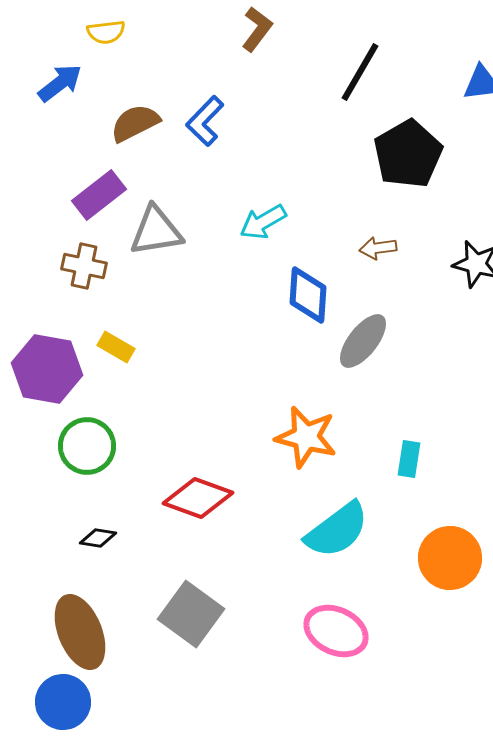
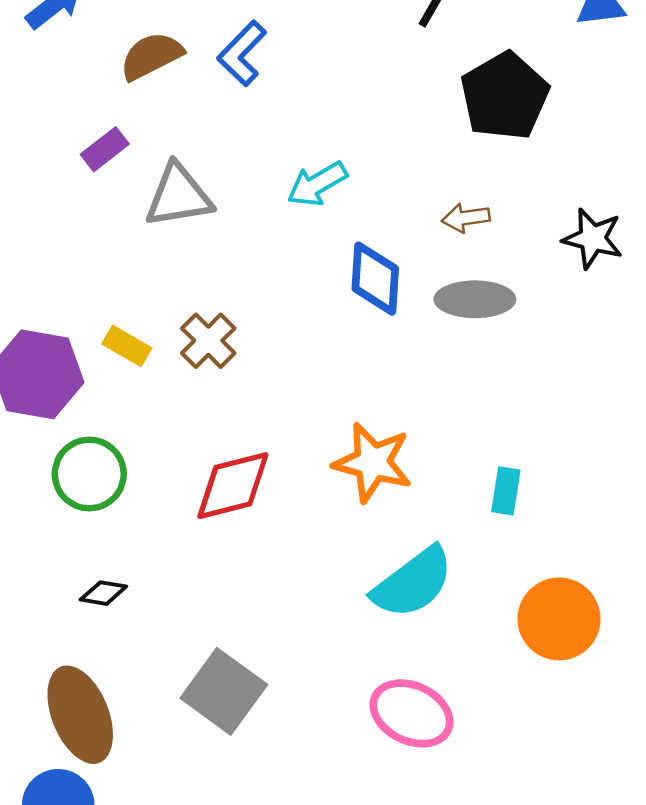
purple rectangle: (99, 195) -> (105, 149), size x0.7
brown cross: (84, 266) -> (208, 341), moved, turned 33
gray ellipse: (363, 341) -> (475, 299), moved, turned 52
red diamond: (198, 498) -> (233, 486), moved, turned -34

